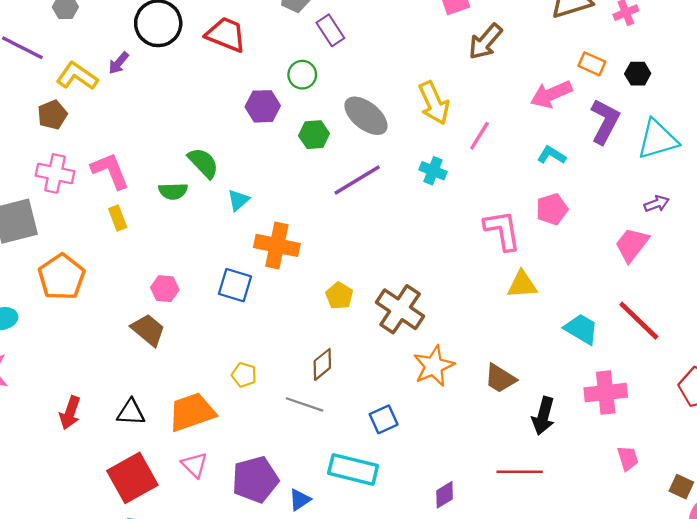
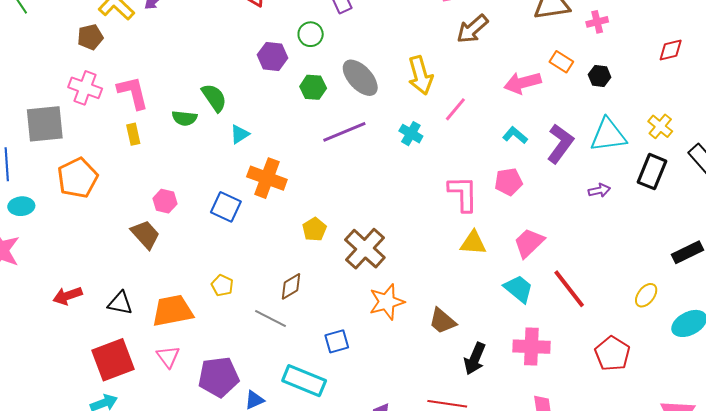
purple L-shape: (605, 121) -> (560, 144), moved
pink trapezoid: (632, 245) -> (529, 243), moved
red arrow: (70, 413) -> (68, 296), turned 44

